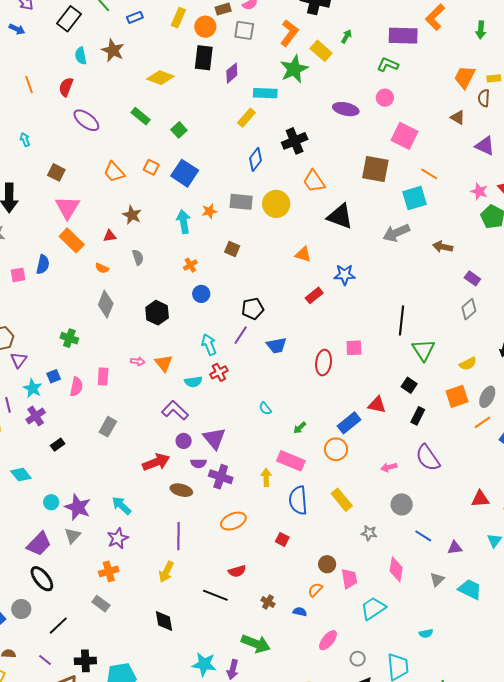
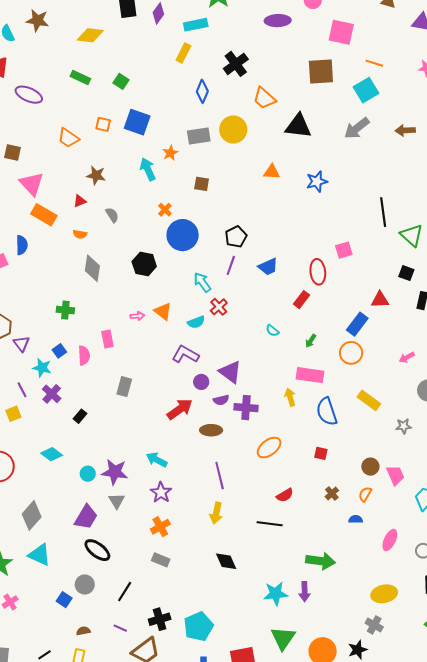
blue circle: (201, 294) -> (183, 235), size x1.8
red rectangle: (314, 295) -> (302, 300), moved
brown cross: (268, 602) -> (332, 494), moved, turned 32

